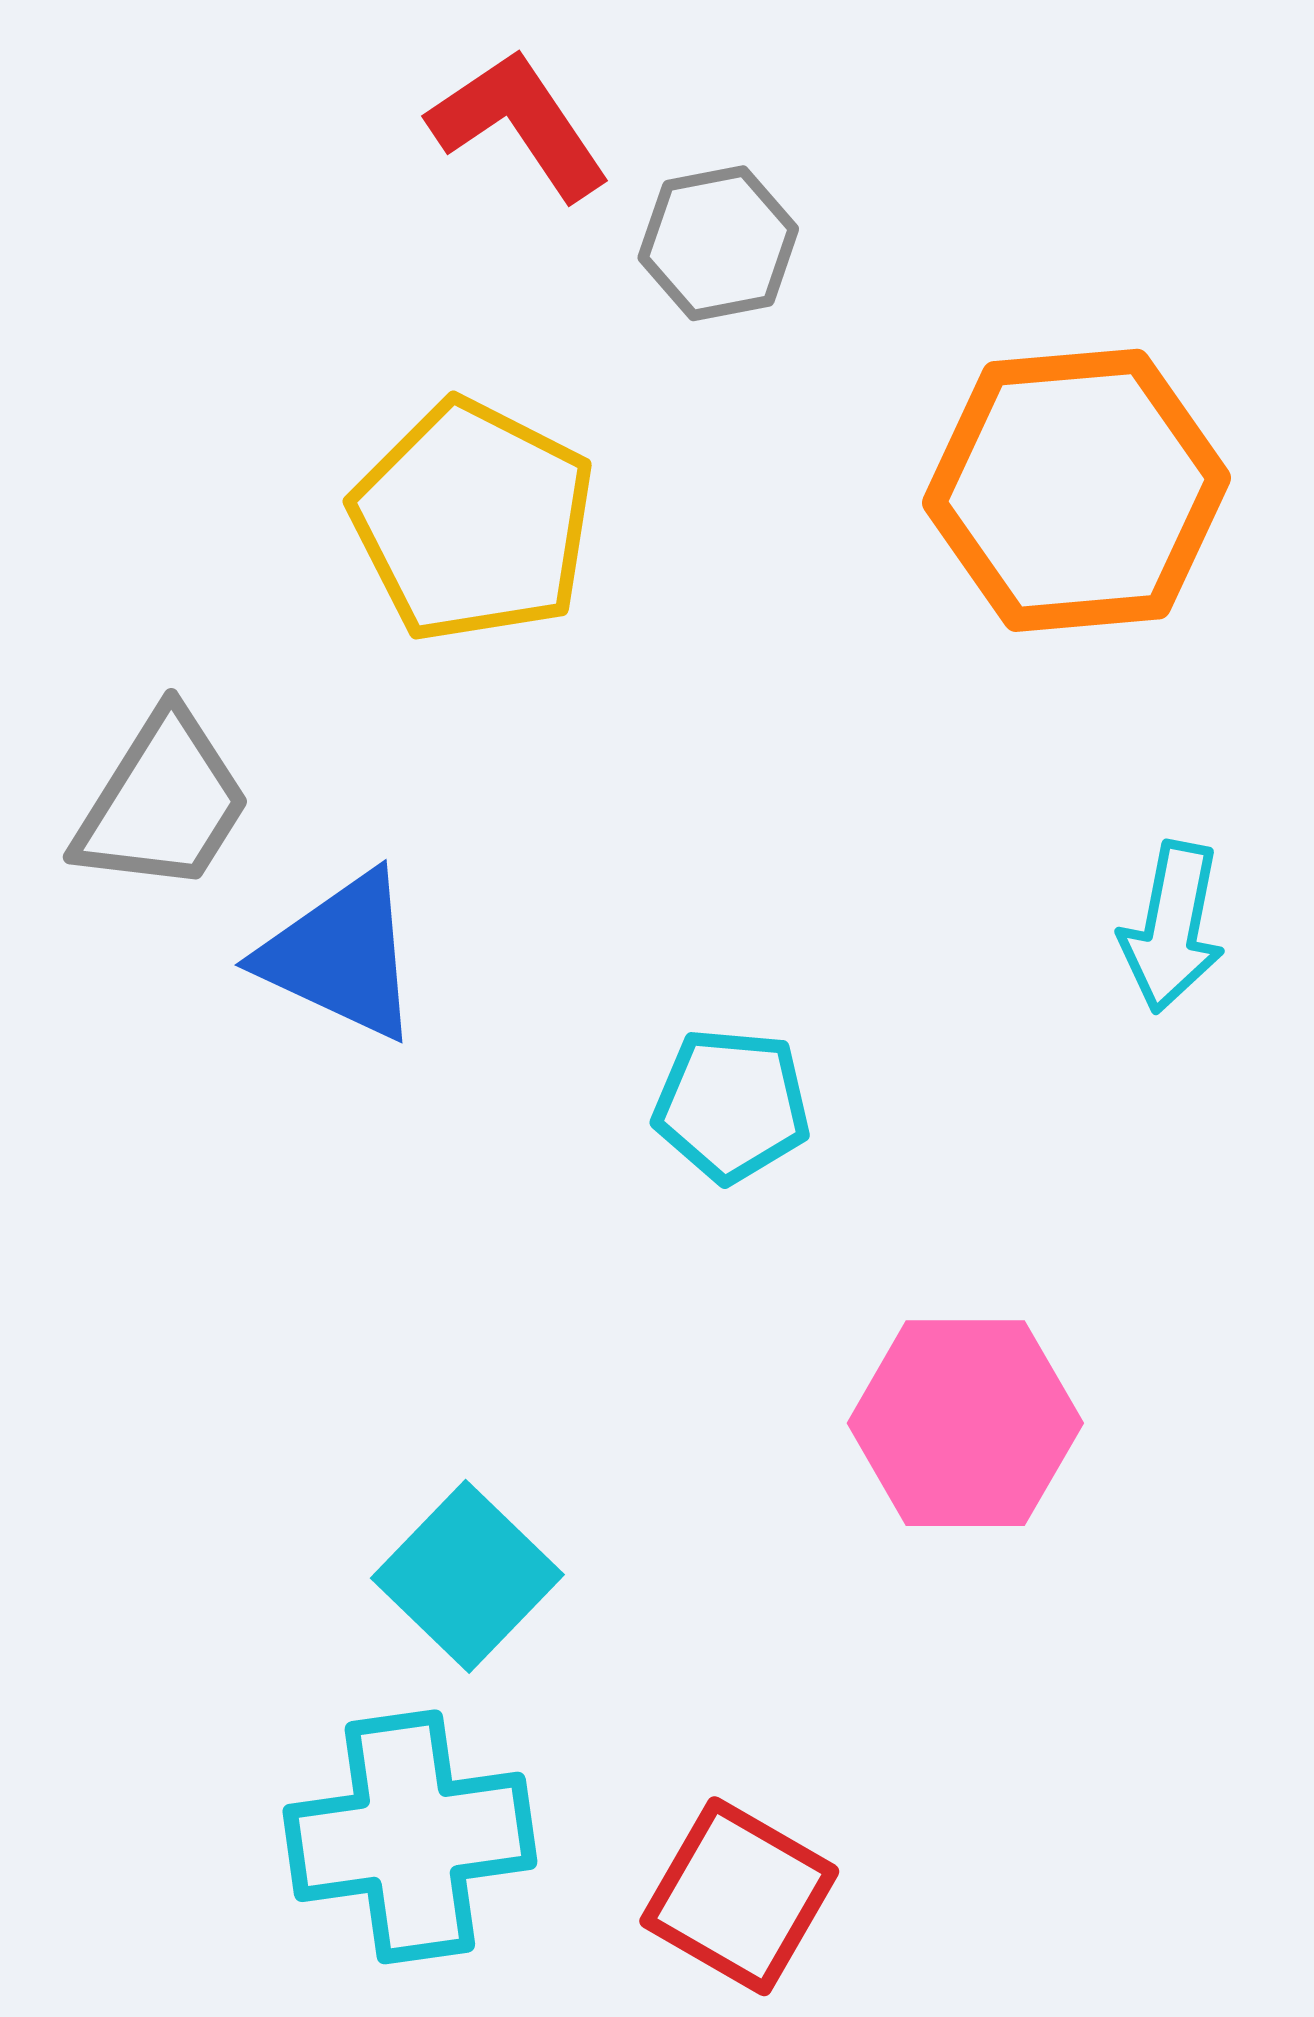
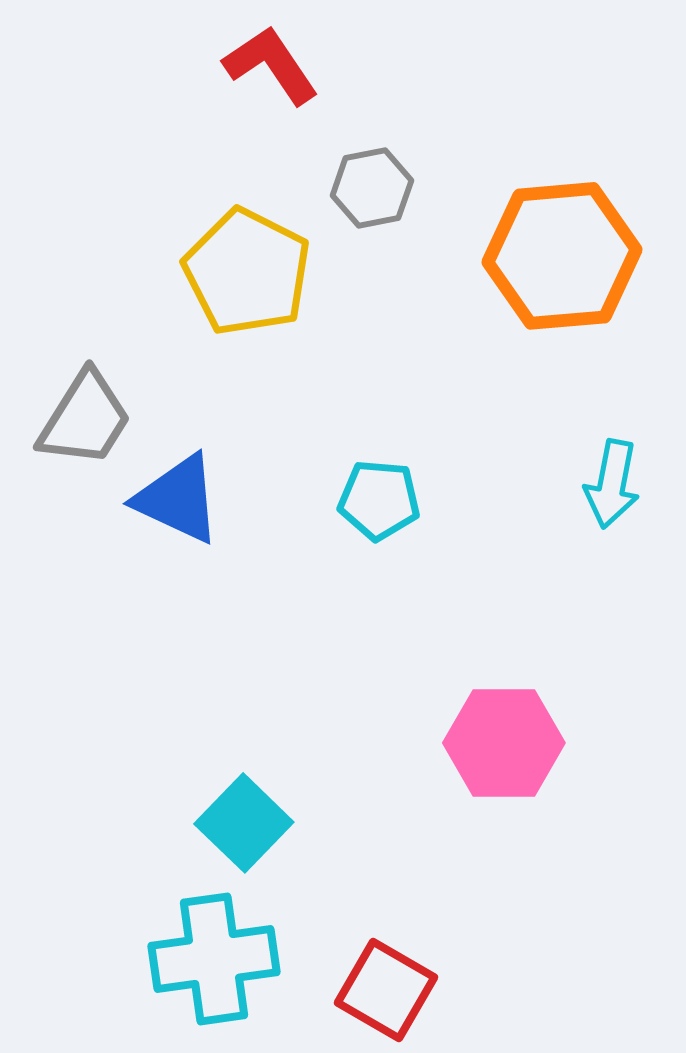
gray hexagon: (718, 243) -> (372, 188), moved
cyan pentagon: (732, 1105) -> (379, 500), moved

